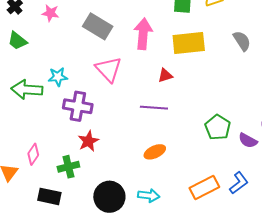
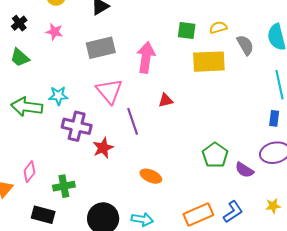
gray rectangle: (98, 26) -> (101, 48), turned -48
gray semicircle: (242, 41) -> (245, 45), moved
yellow rectangle: (189, 43) -> (209, 62), moved
purple line: (154, 108) -> (133, 121), moved, turned 64
red star: (88, 141) -> (103, 148), moved
orange ellipse: (155, 152) -> (151, 176), turned 45

